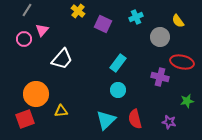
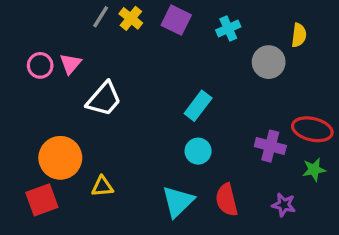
gray line: (27, 10) -> (101, 17), moved
yellow semicircle: (178, 21) -> (299, 35), turned -136
purple square: (103, 24) -> (176, 20), moved
pink triangle: (42, 30) -> (70, 64), moved
red ellipse: (182, 62) -> (312, 129), moved
purple cross: (160, 77) -> (270, 146), moved

